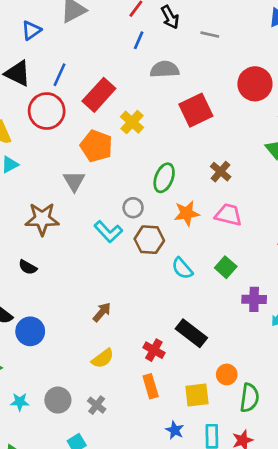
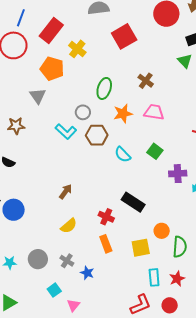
brown star: (42, 219) -> (16, 126), size x0.7
blue star: (175, 430) -> (87, 273), moved

